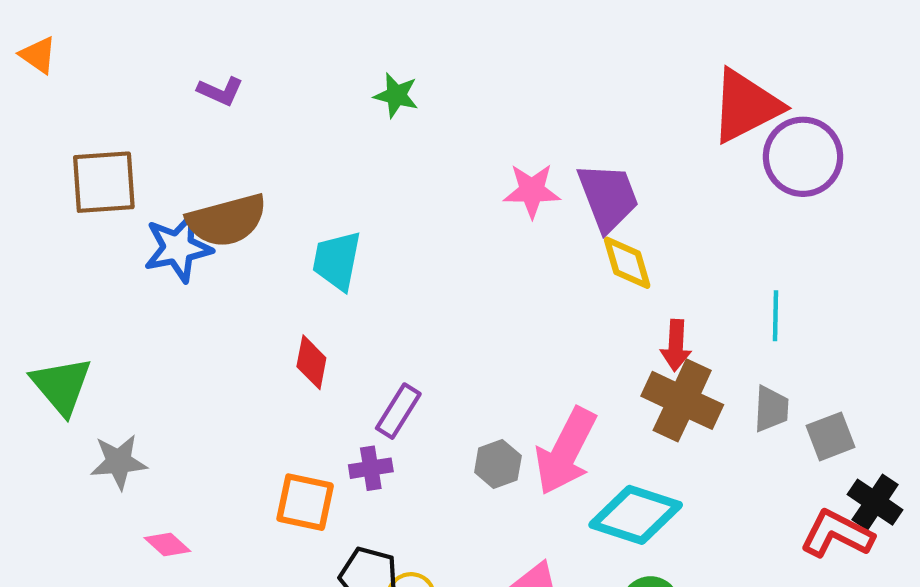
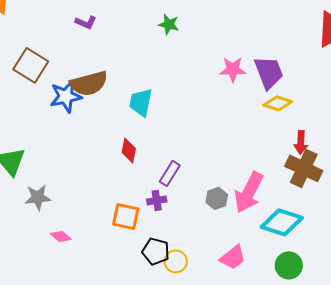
brown square: (104, 182) -> (31, 65), turned 36
yellow diamond: (627, 263) -> (278, 103), turned -56

